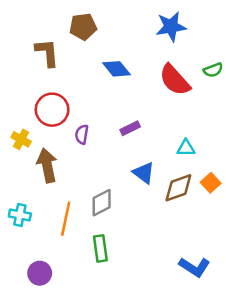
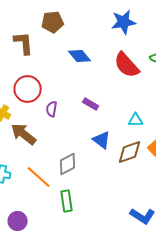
purple rectangle: (130, 128) -> (91, 104), turned 56
brown arrow: (47, 165) -> (24, 134), turned -40
orange line: (66, 219) -> (39, 177), turned -60

